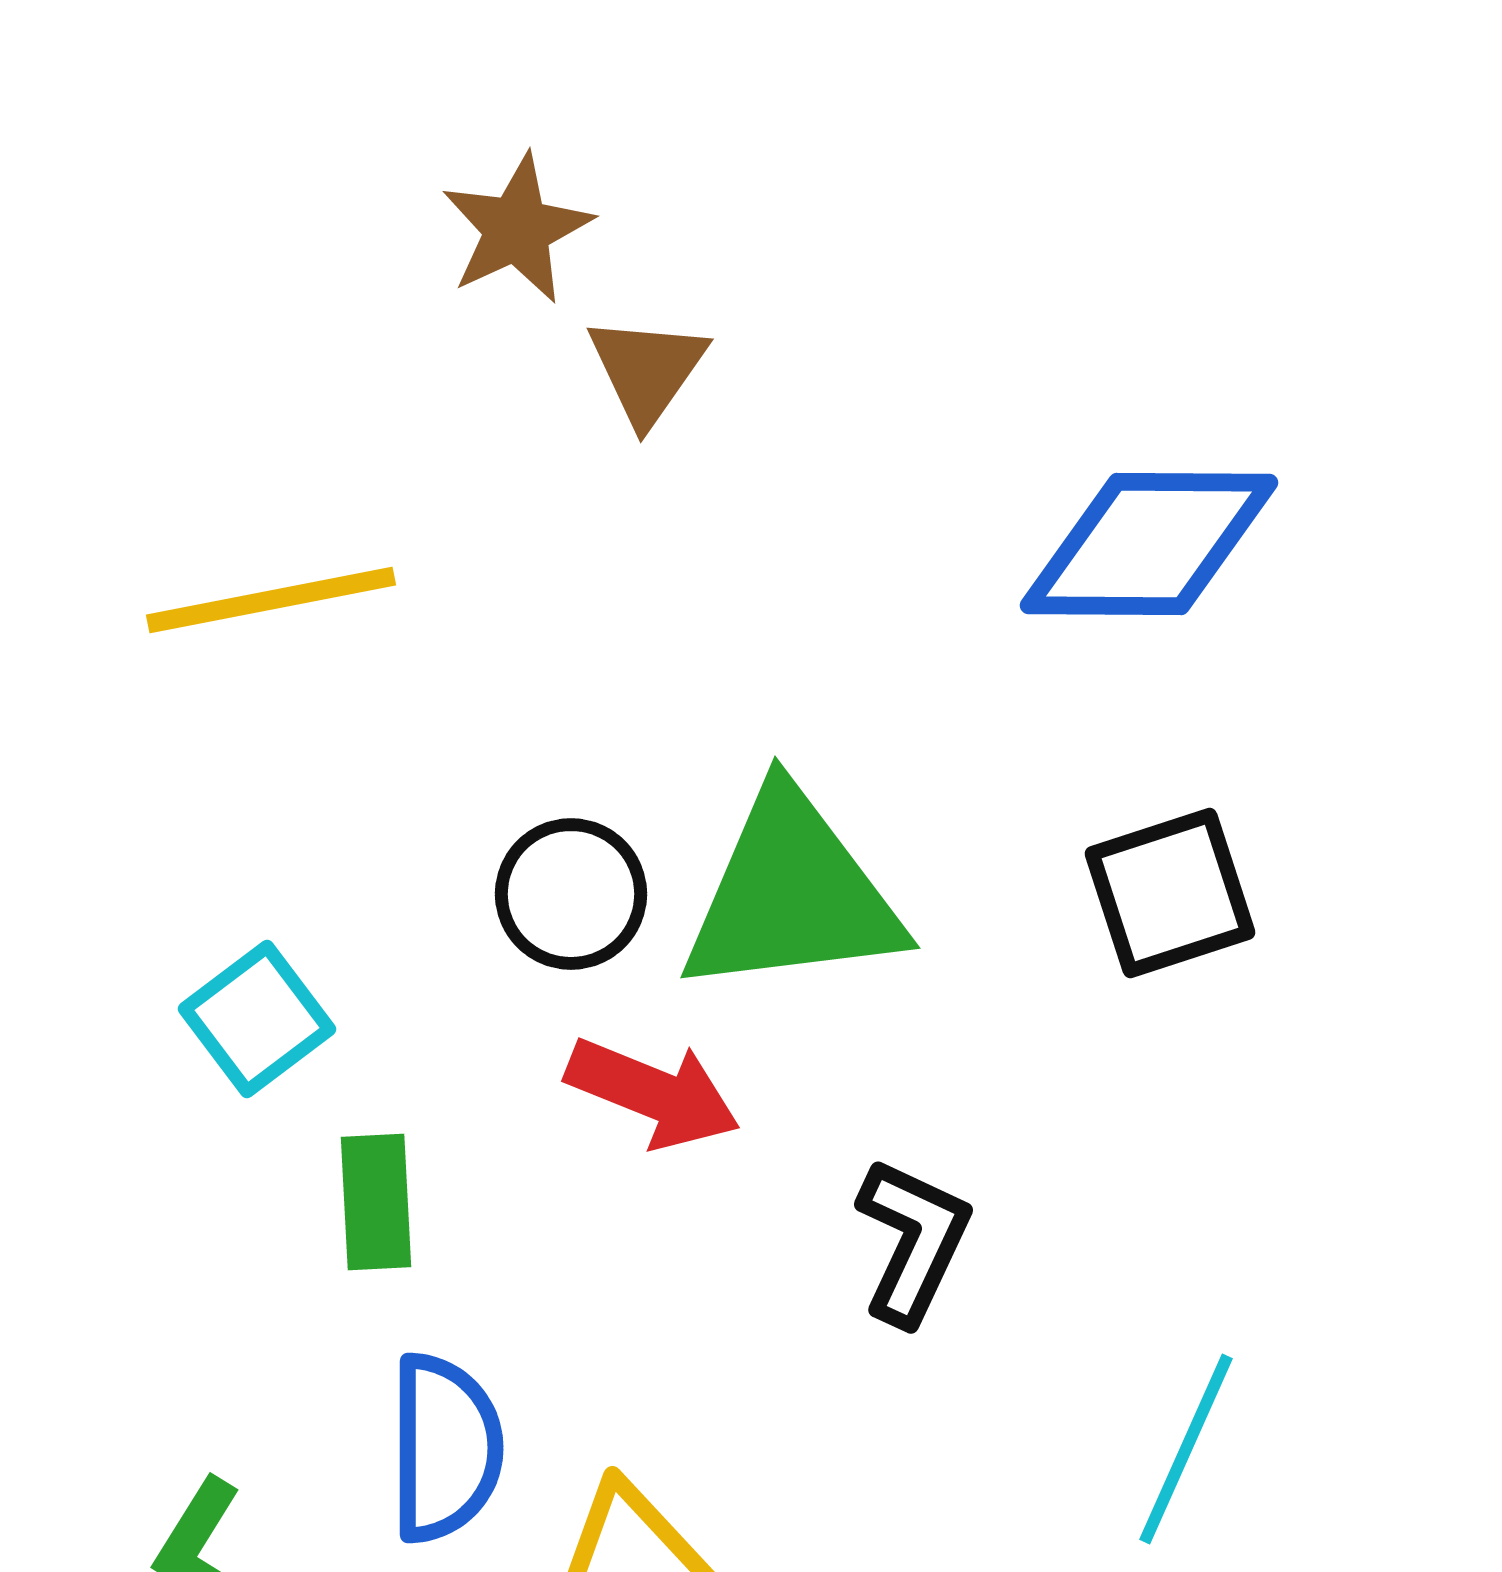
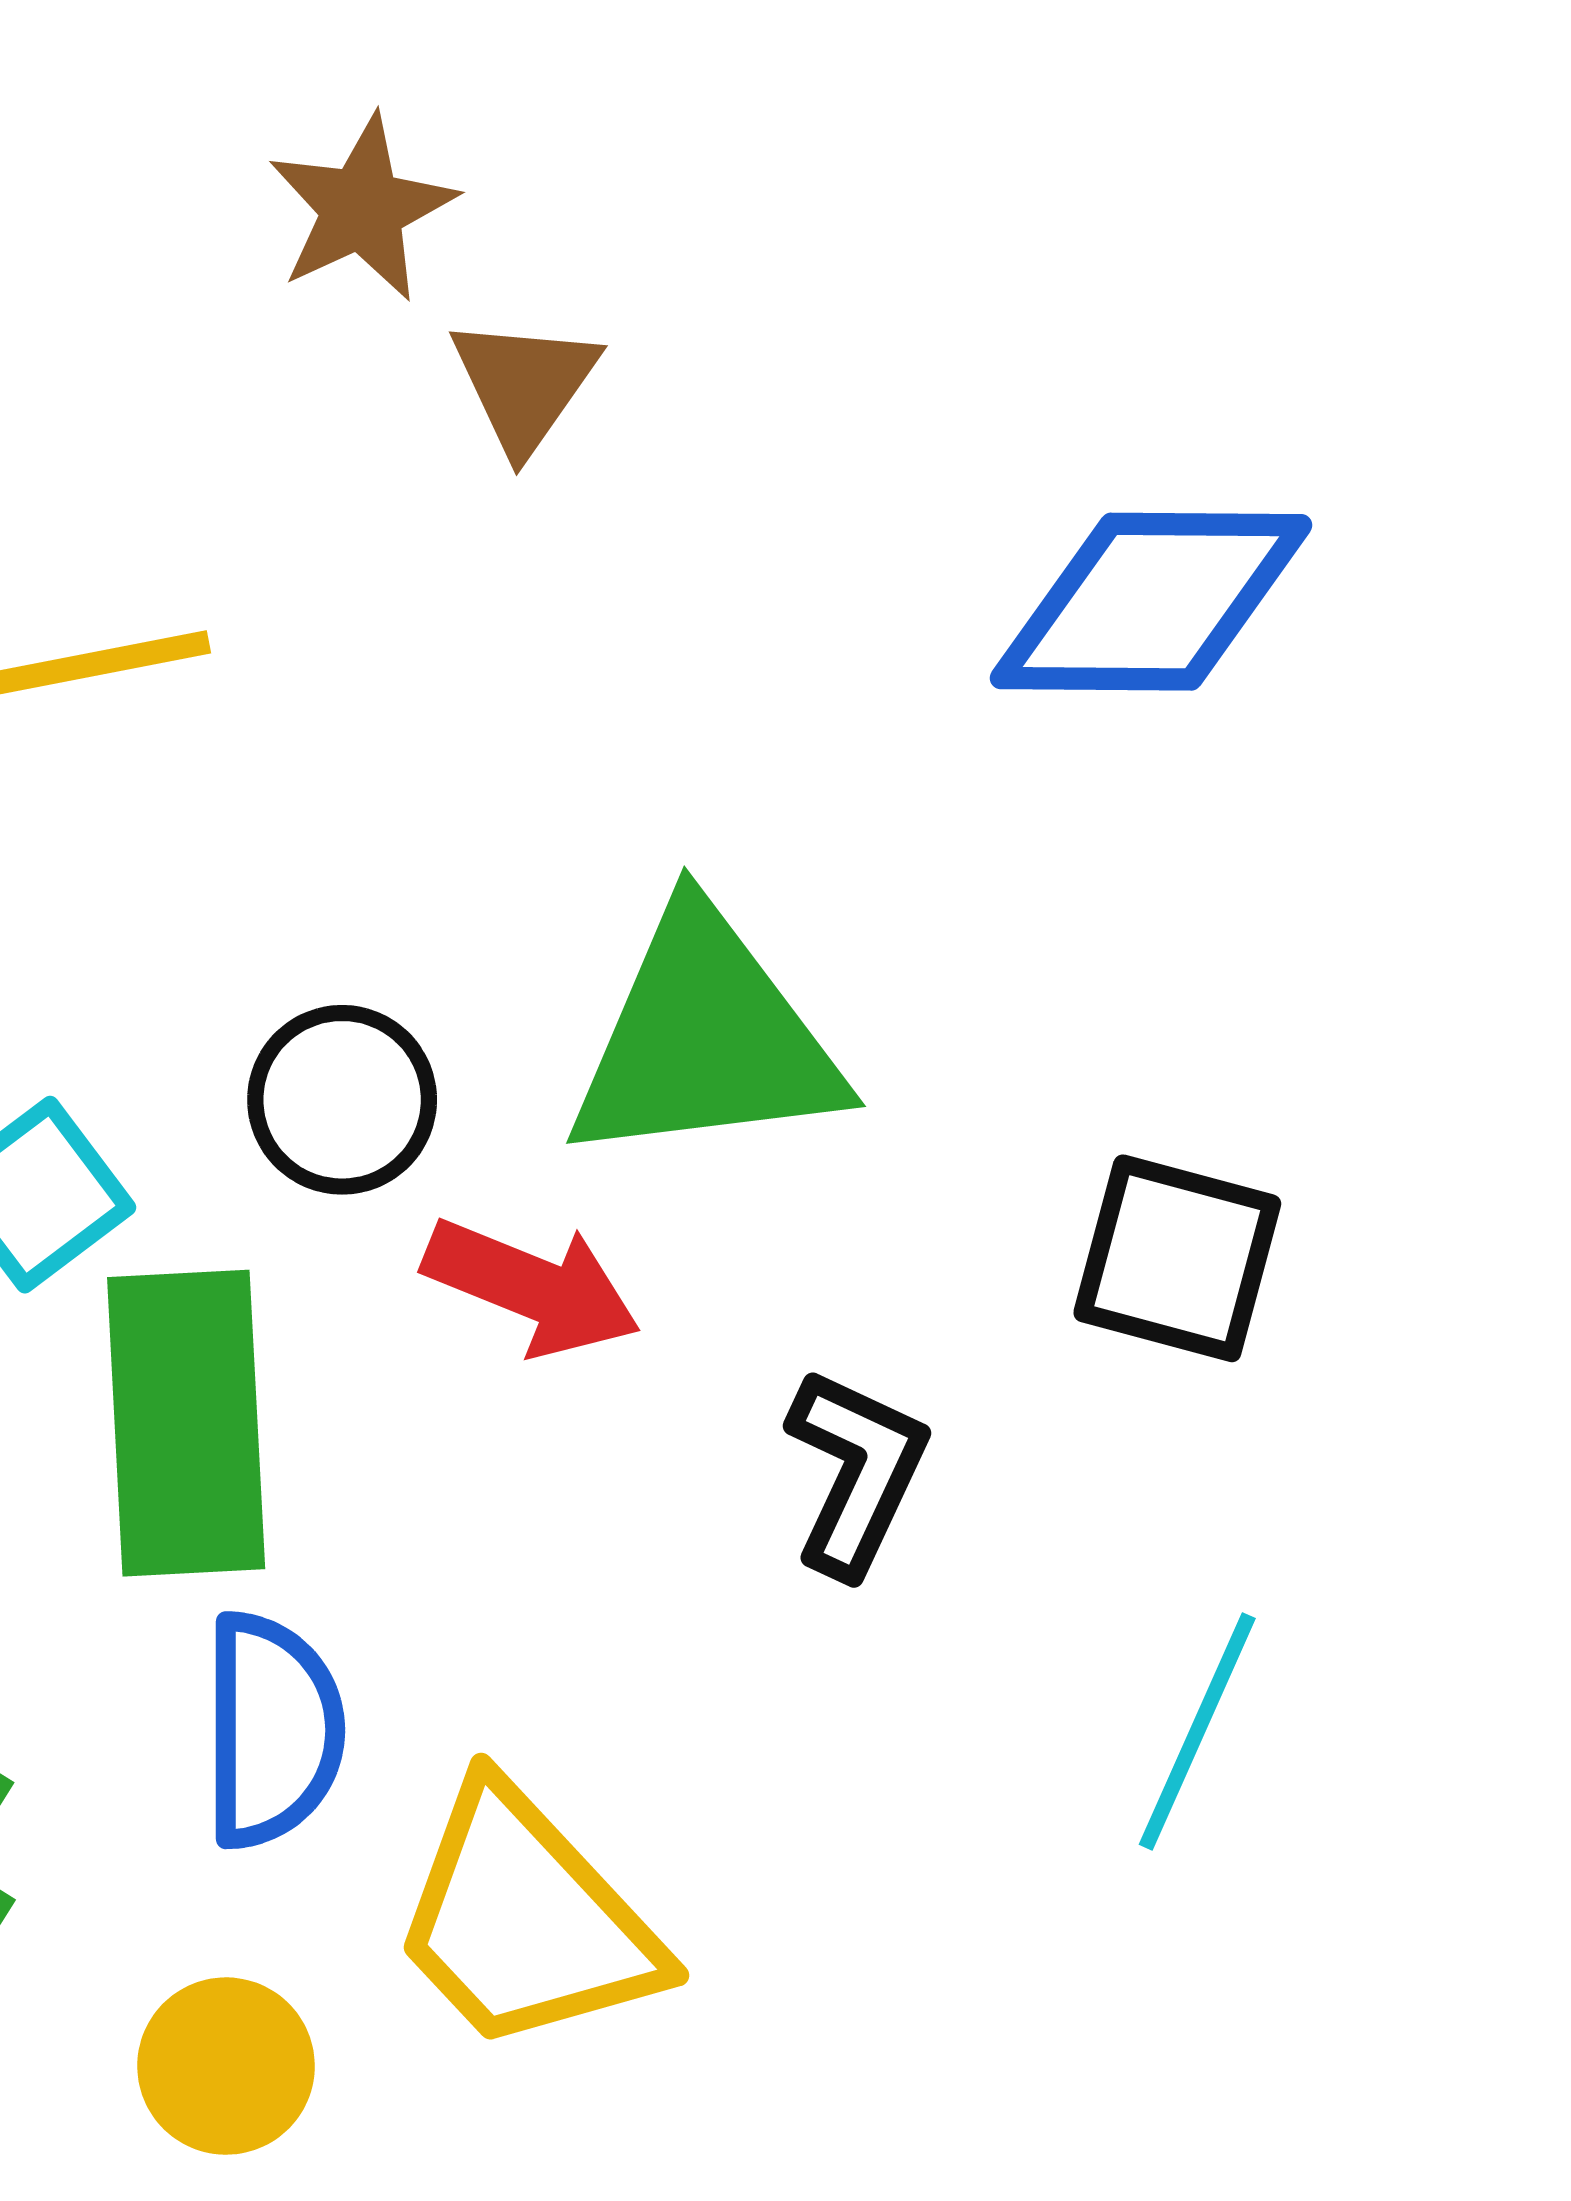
black square: (1170, 893) -> (1177, 1258), moved, turned 33
black circle: (571, 894) -> (342, 1100), moved
green rectangle: (376, 1202) -> (186, 1423), size x1.8

